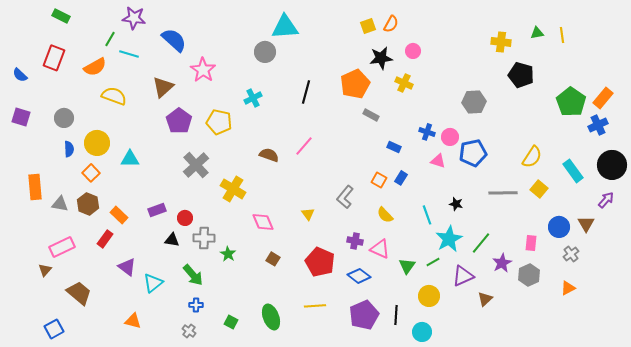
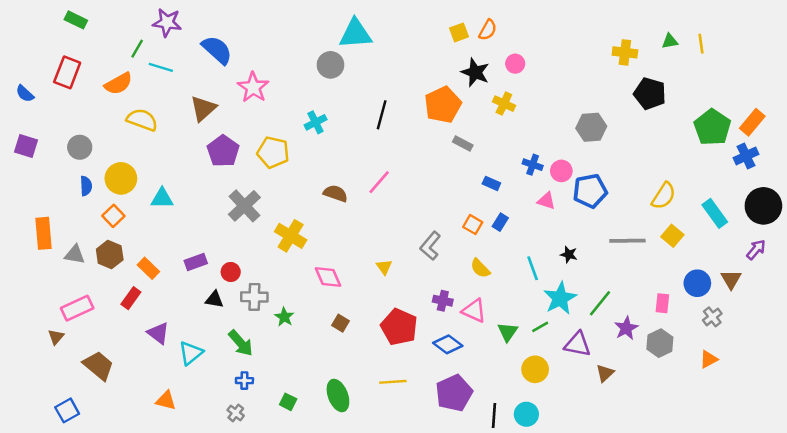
black star: (381, 58) -> (475, 72), turned 30
purple triangle: (463, 276) -> (578, 344), turned 35
black line: (396, 315) -> (494, 415), moved

